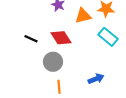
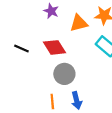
gray circle: (53, 62) -> (64, 74), moved
blue arrow: (96, 79) -> (77, 100), moved, turned 98

